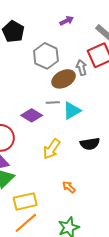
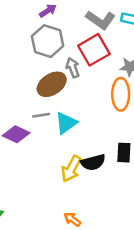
gray hexagon: (46, 56) -> (48, 41), moved
yellow arrow: (52, 149) -> (71, 169), moved

